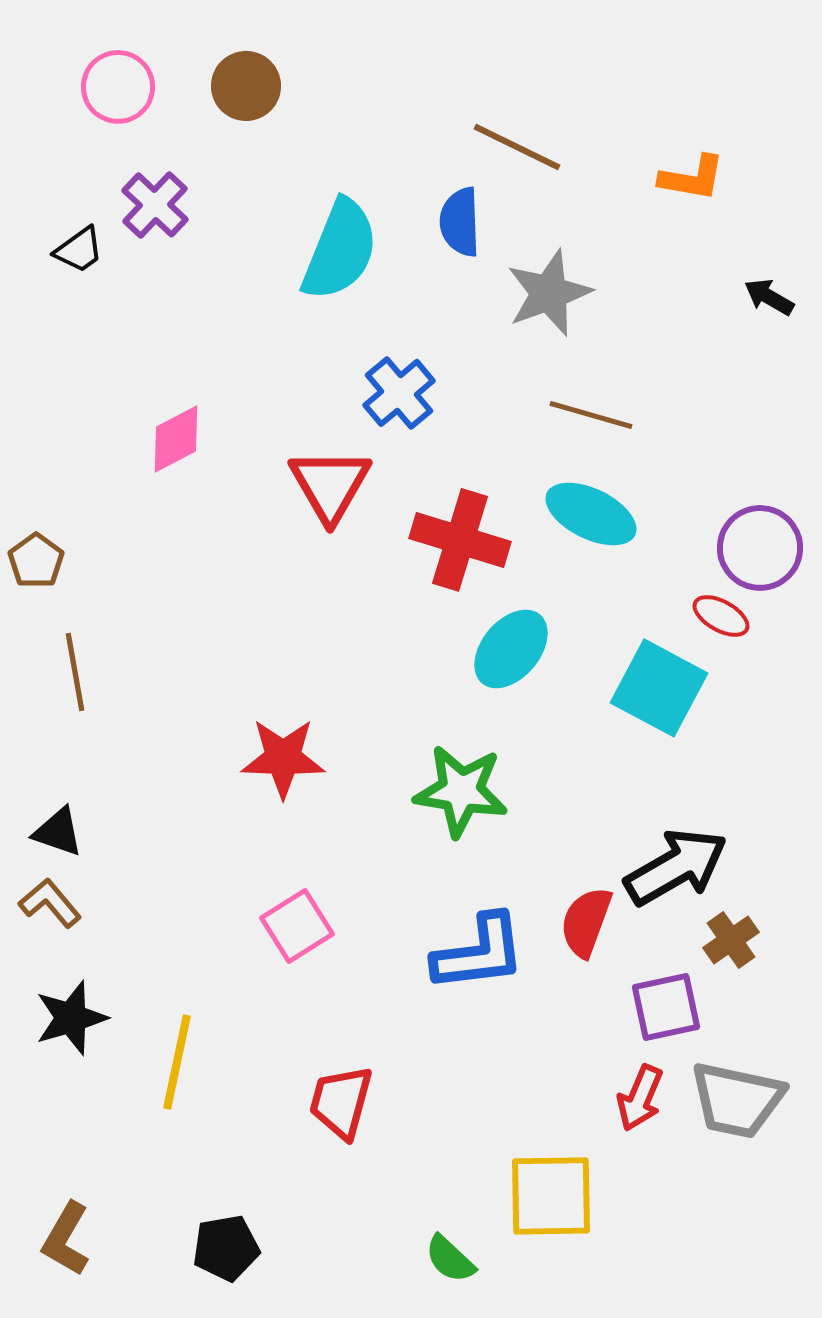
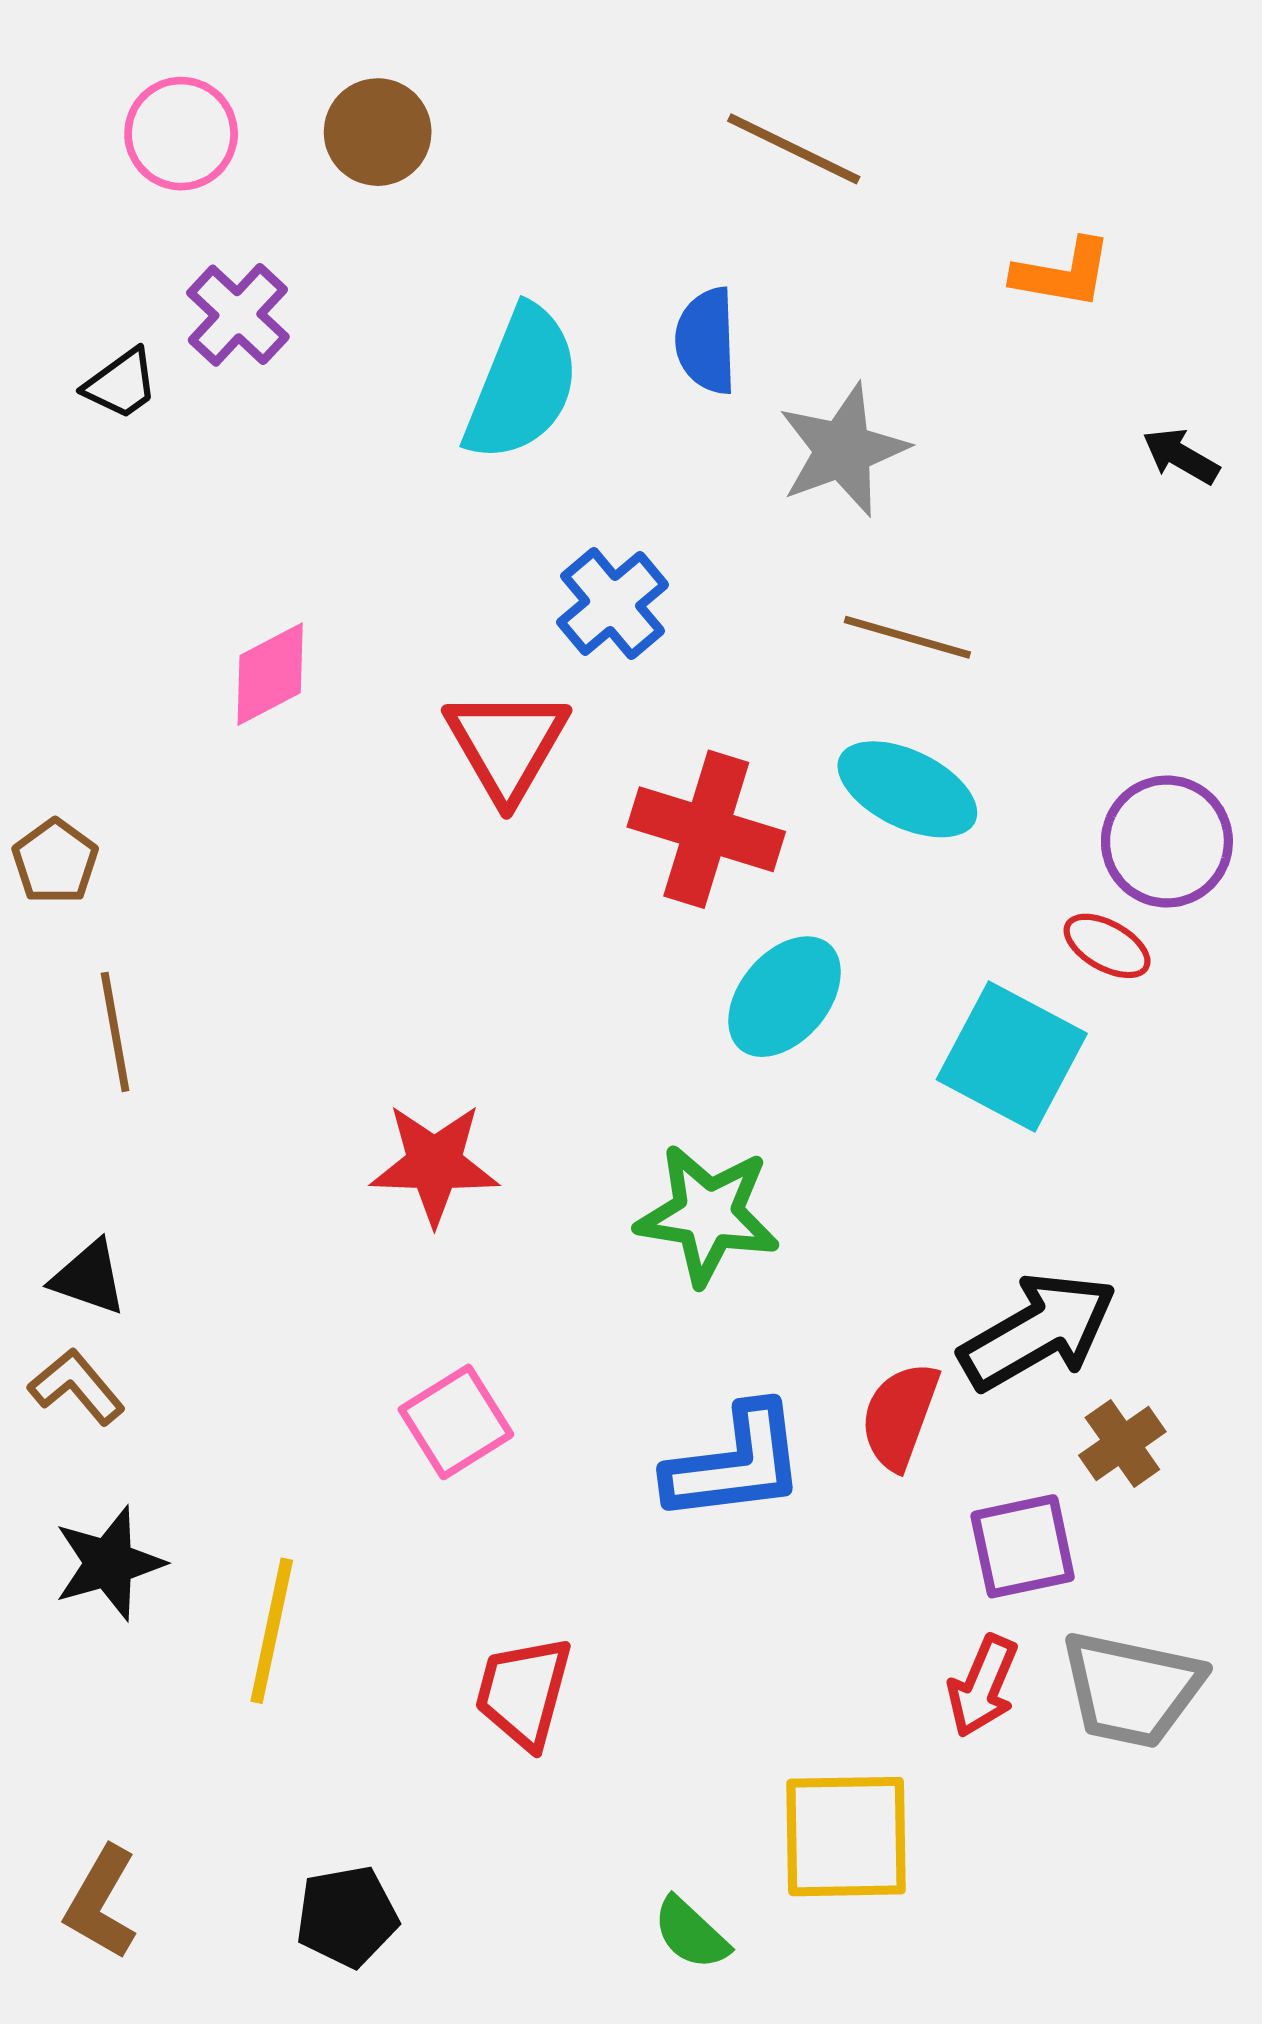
brown line: (517, 147) -> (794, 149), moved

